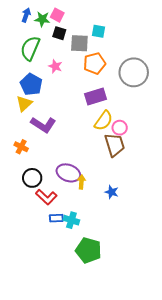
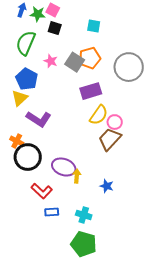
gray square: (79, 43) -> (75, 62), moved, turned 30
brown trapezoid: (115, 145) -> (110, 139), turned -120
black circle: (32, 178) -> (28, 157), moved, size x1.4
cyan cross: (71, 220) -> (84, 215), moved

